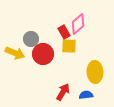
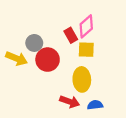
yellow square: (69, 46) -> (86, 50), moved
yellow ellipse: (95, 72) -> (82, 79), moved
red arrow: (63, 92) -> (70, 102), turned 78

